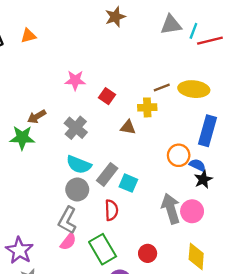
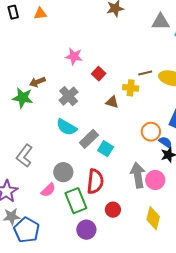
gray circle: (77, 190) -> (63, 172), moved
red semicircle: (111, 210) -> (95, 181), moved, size x1.4
gray L-shape: (67, 220) -> (24, 156), moved

